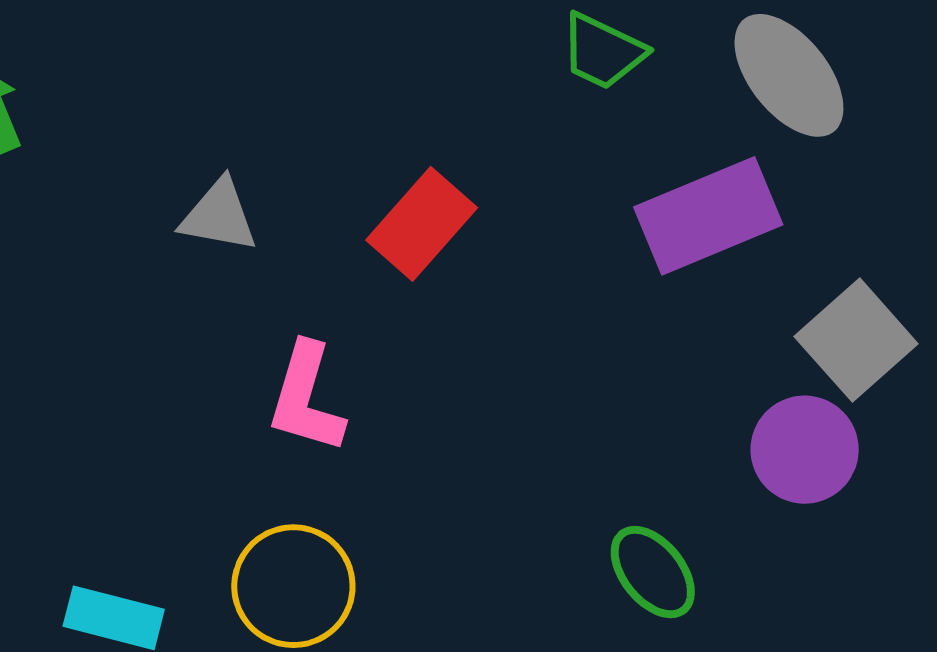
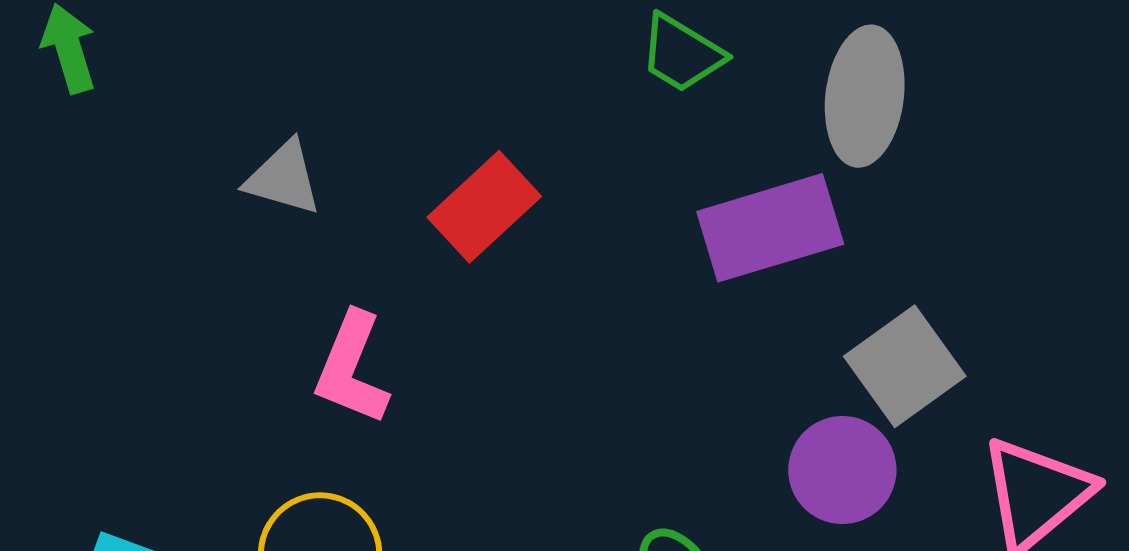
gray ellipse: (789, 75) -> (865, 96), turned 40

